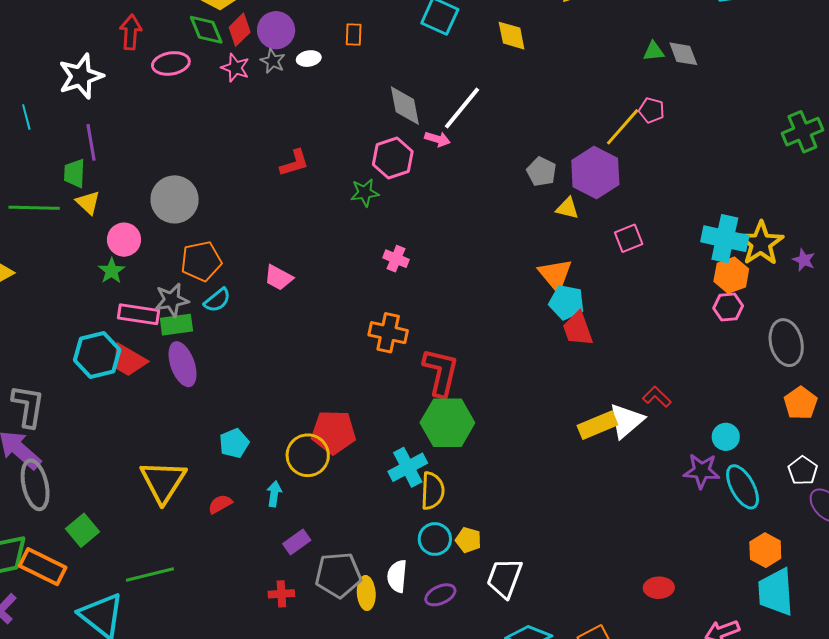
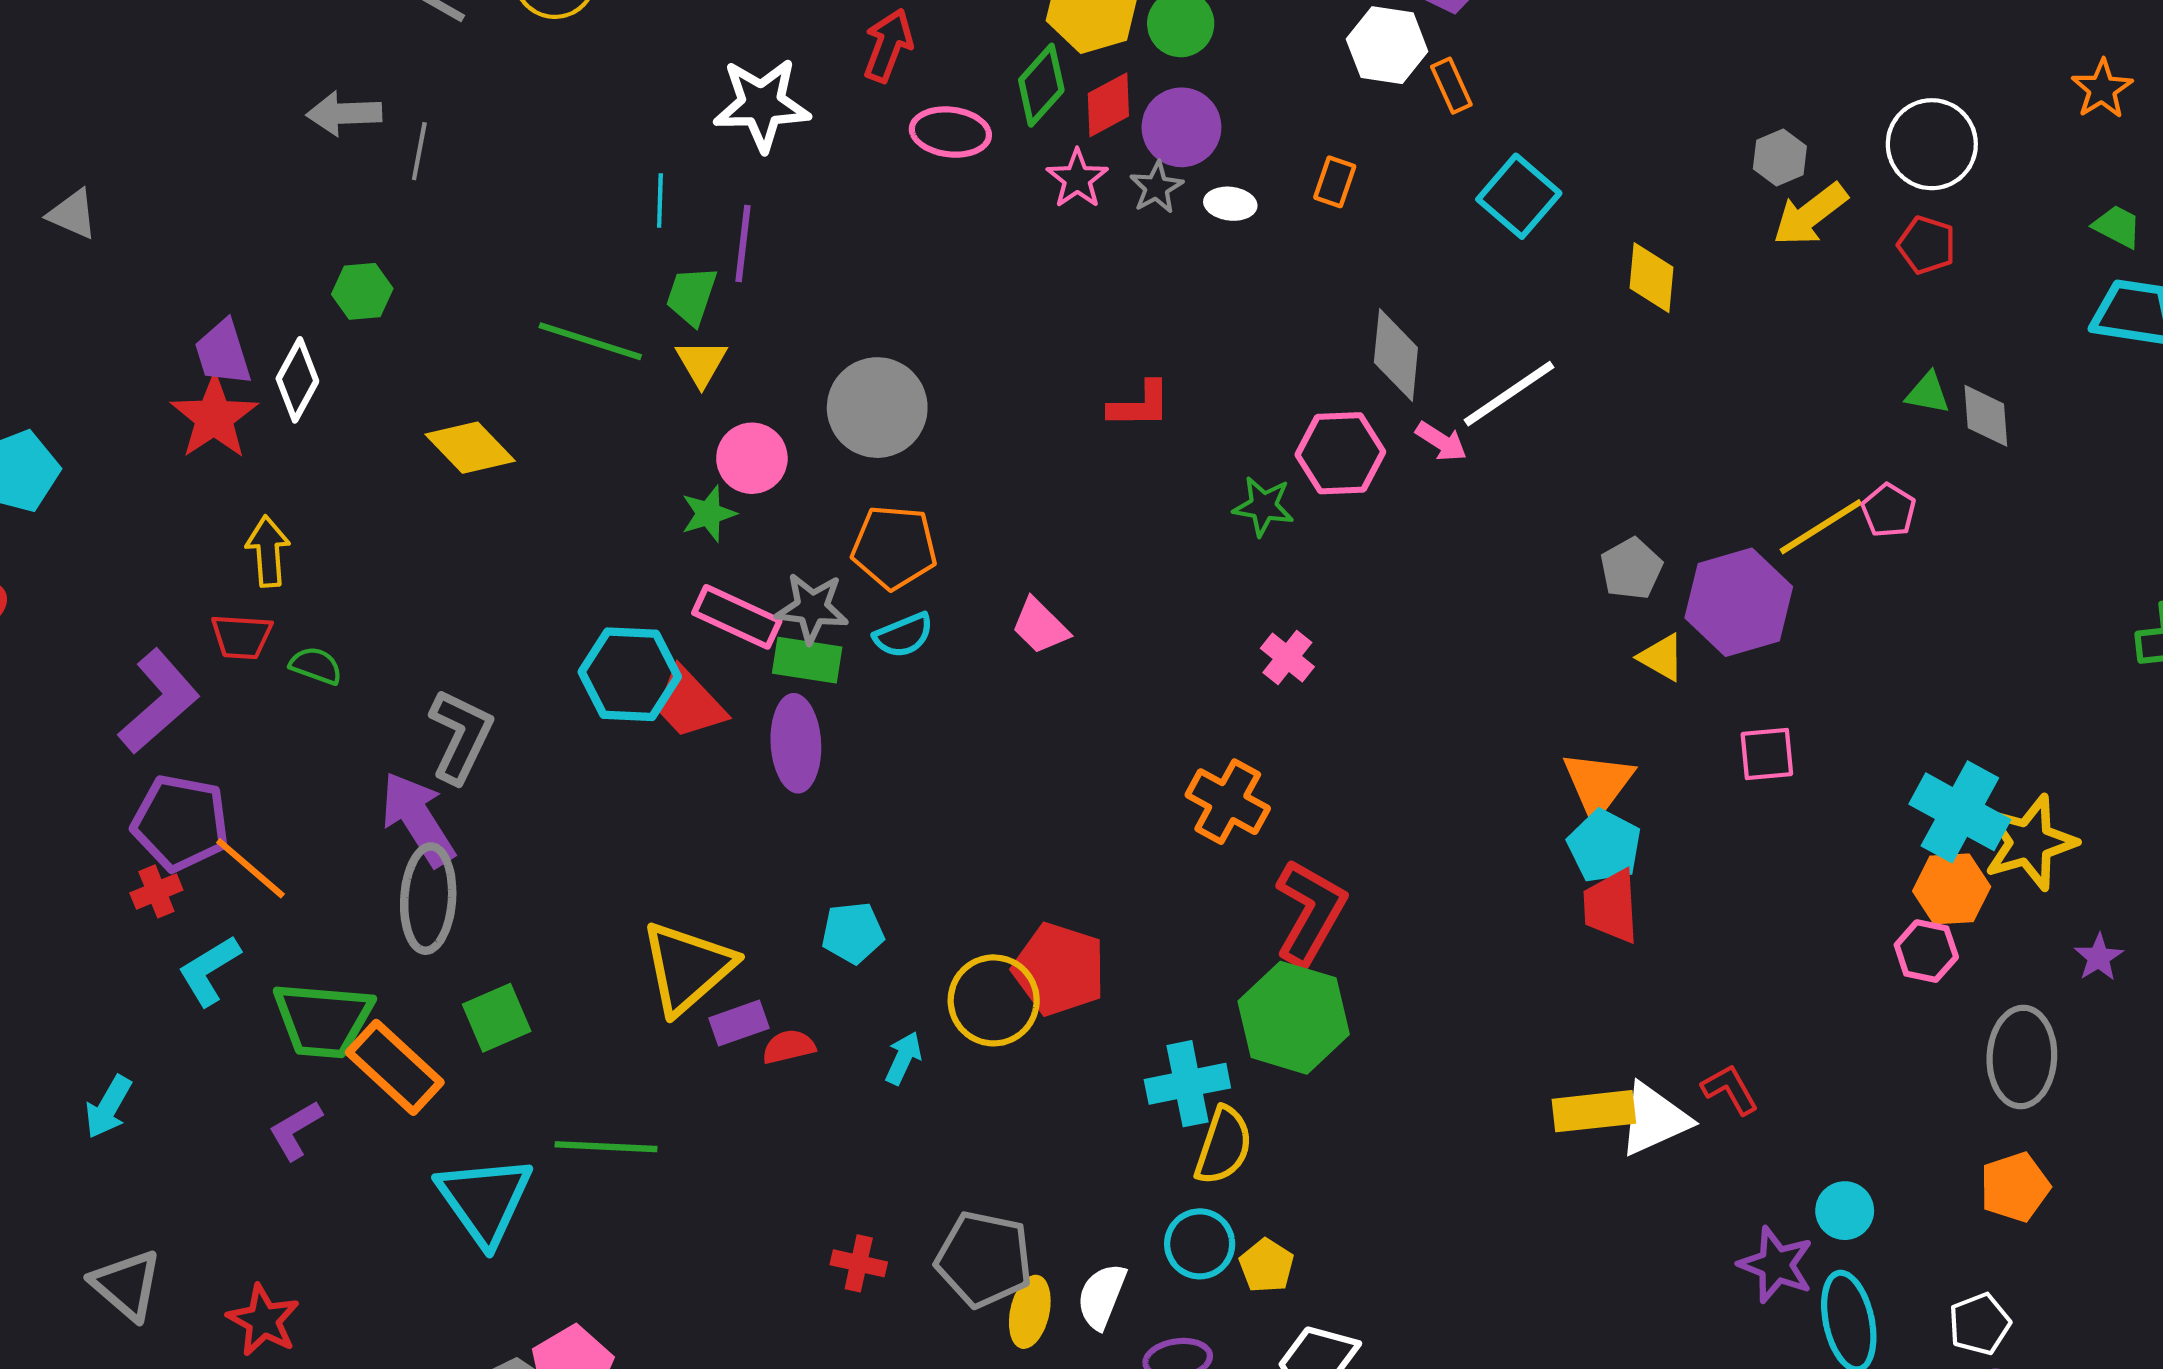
green diamond: (206, 30) -> (1041, 85), turned 48
cyan line: (26, 117) -> (660, 201), moved
purple star: (804, 260) -> (2099, 957), moved
purple rectangle: (297, 542) -> (739, 1023), moved

